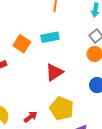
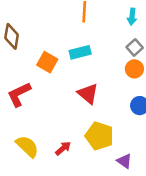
red triangle: (54, 72) -> (88, 94), turned -42

